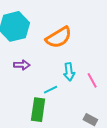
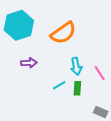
green rectangle: (38, 110) -> (77, 88), moved, size x0.6

